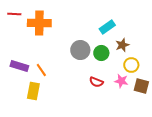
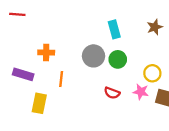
orange cross: (39, 23) -> (46, 52), moved, size x0.6
cyan rectangle: (107, 27) -> (114, 29), moved, turned -70
brown star: (122, 45) -> (155, 27), moved
orange line: (41, 70) -> (61, 79), moved, turned 40

